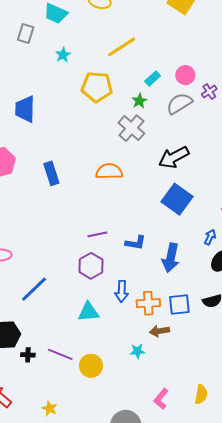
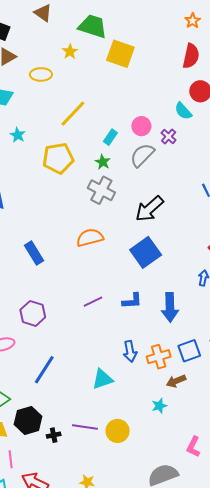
blue square: (177, 199) -> (146, 252), moved, turned 32
purple hexagon: (91, 266) -> (33, 313), moved

